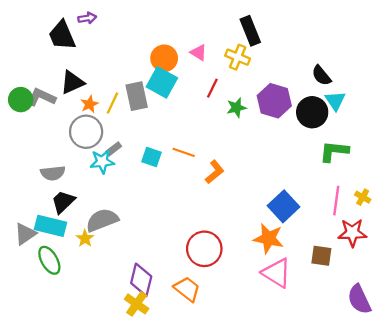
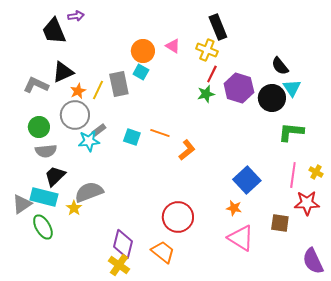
cyan square: (162, 82) -> (141, 72), size x0.6
red line: (212, 88) -> (212, 74), moved
green circle: (21, 100) -> (39, 127), moved
orange star: (269, 238) -> (234, 208), size x0.6

